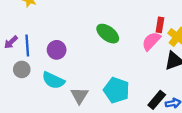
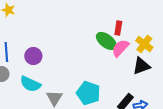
red rectangle: (160, 25) -> (118, 28), moved
green ellipse: (108, 34) -> (106, 41), moved

